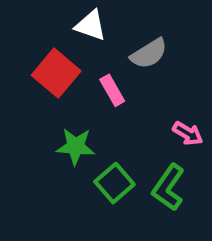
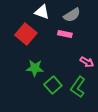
gray semicircle: (149, 54) -> (72, 15), moved
pink rectangle: (112, 90) -> (65, 34), moved, turned -48

